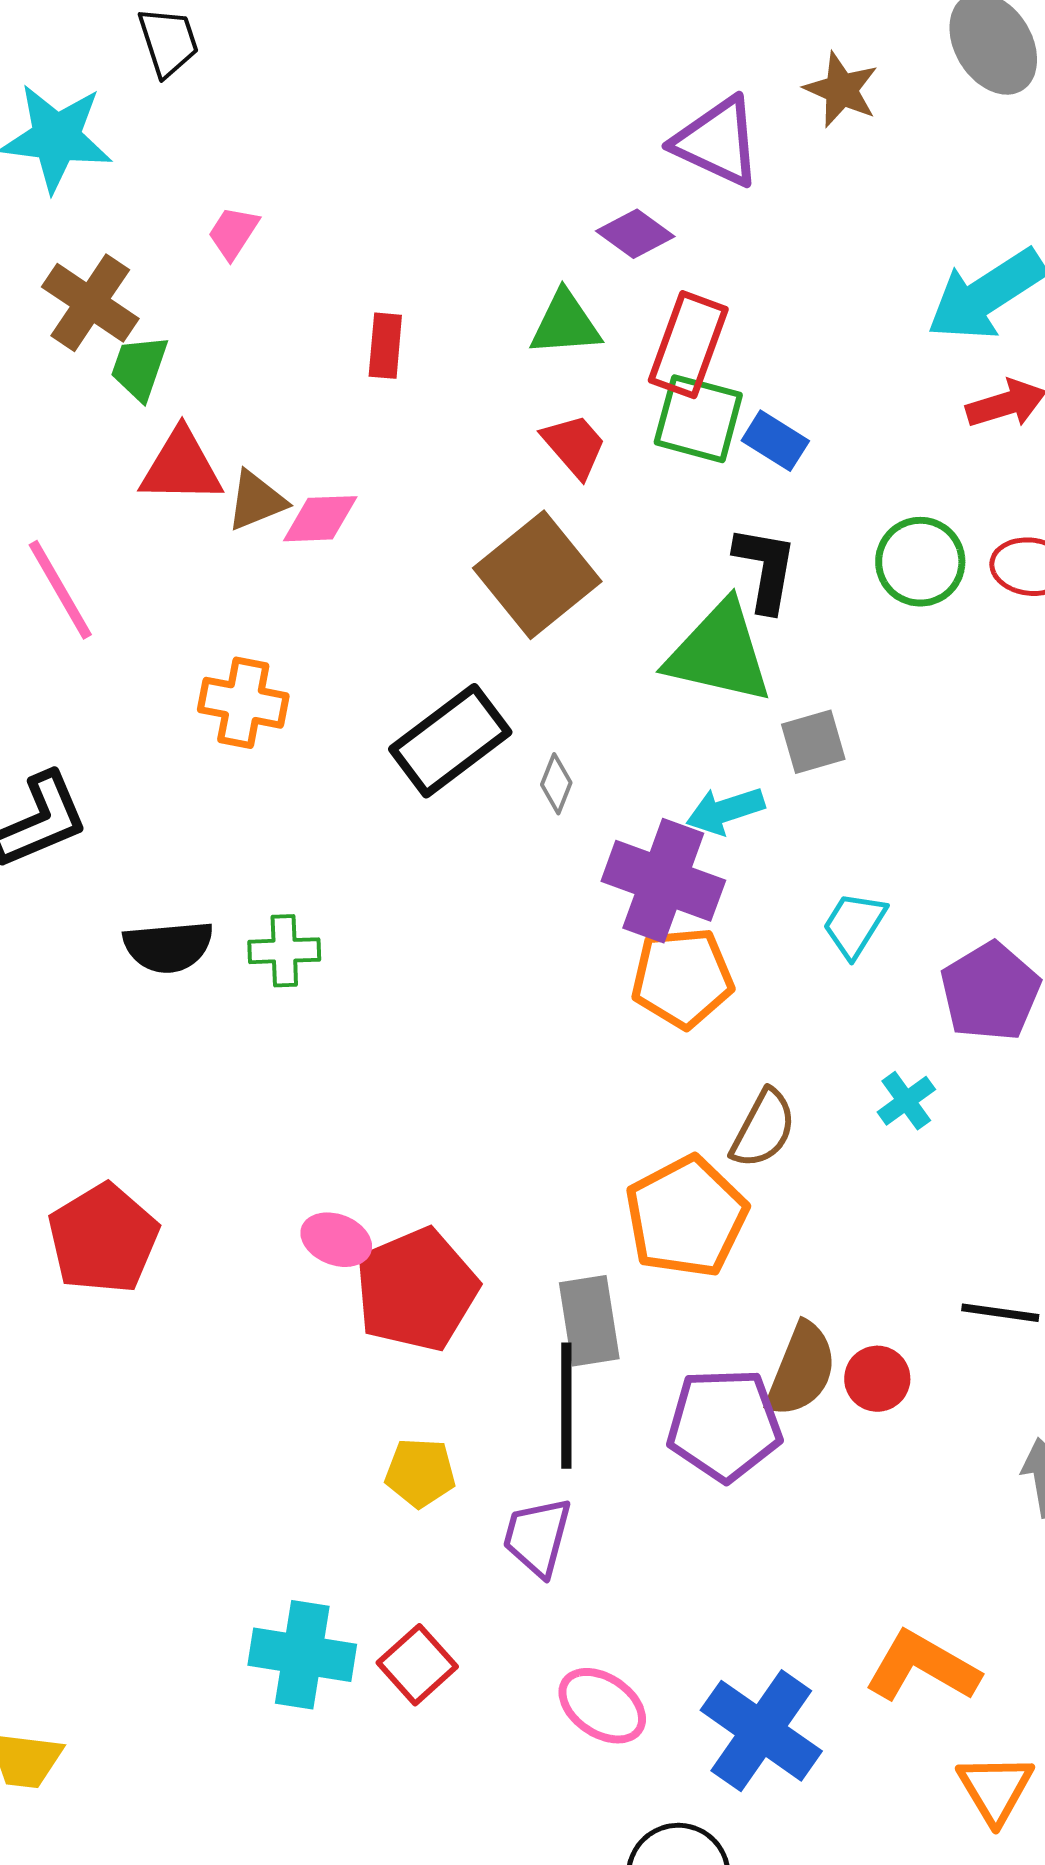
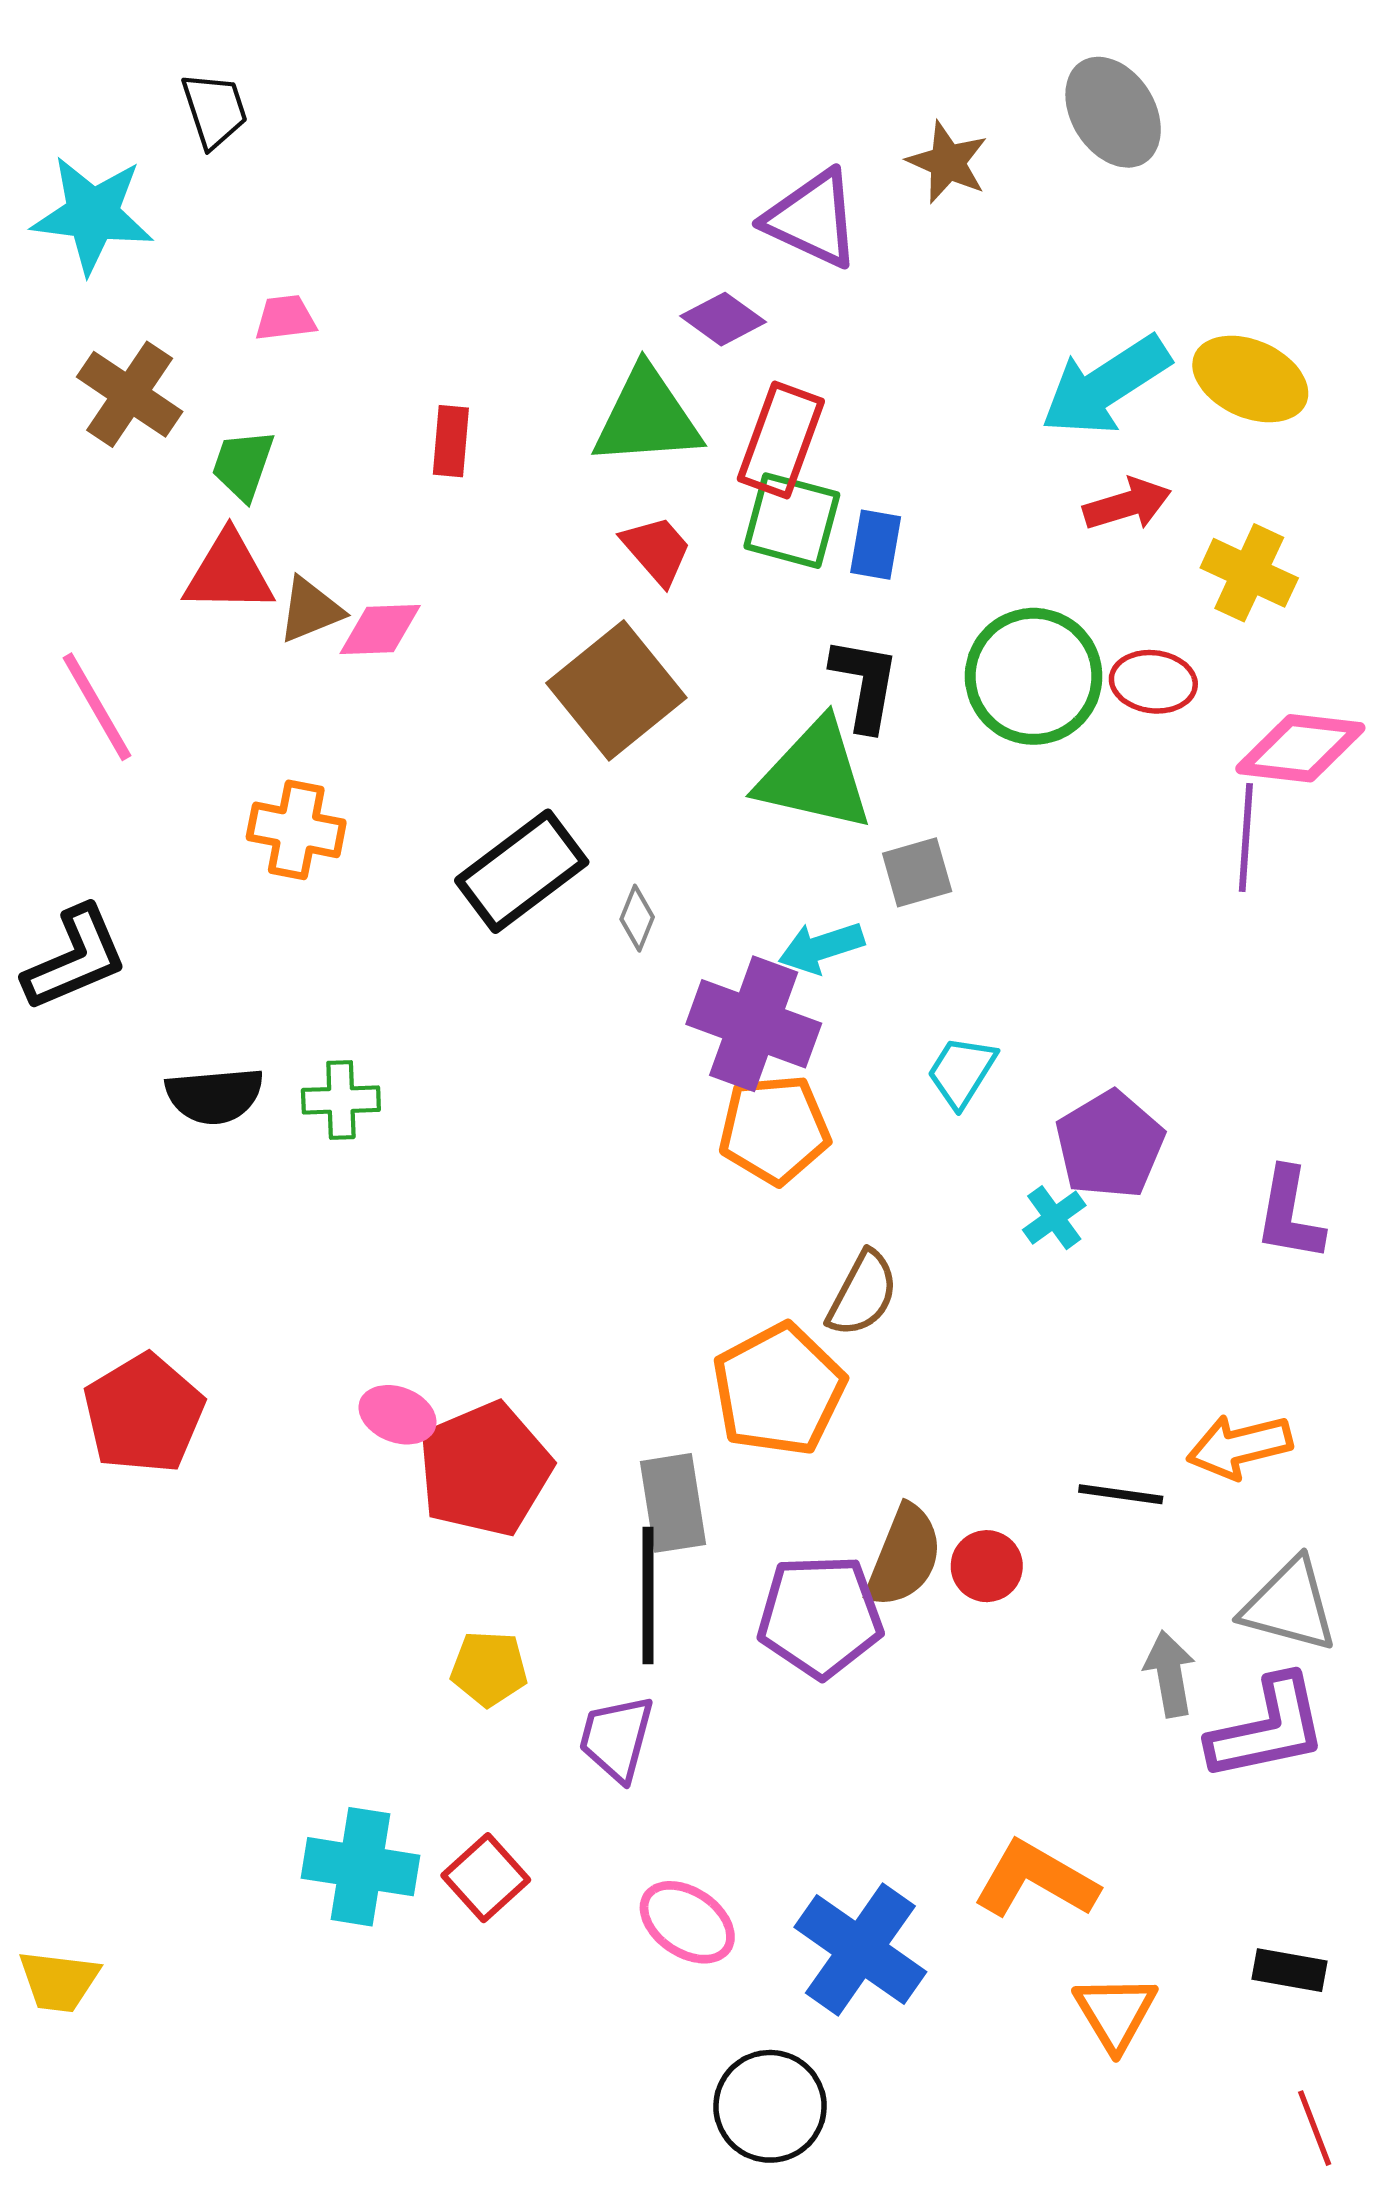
pink trapezoid: (233, 233) -> (285, 318), turned 50
green triangle: (565, 324) -> (647, 417), size x1.4
green trapezoid: (139, 368) -> (243, 465), moved
blue rectangle: (775, 441) -> (876, 545), turned 68
green circle: (920, 562) -> (1034, 676), size x1.4
cyan cross: (906, 1101) -> (1054, 1218), moved

